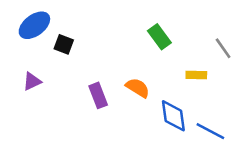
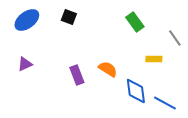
green rectangle: (159, 37) -> (135, 22), moved
black square: (64, 44) -> (69, 17), moved

